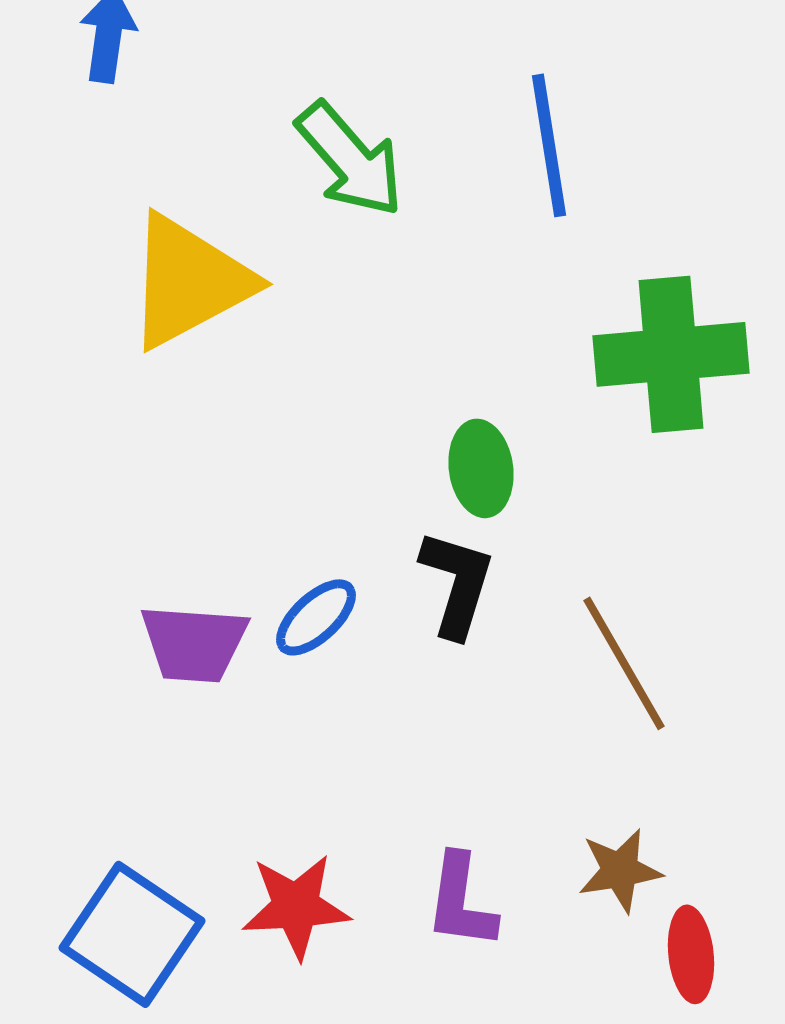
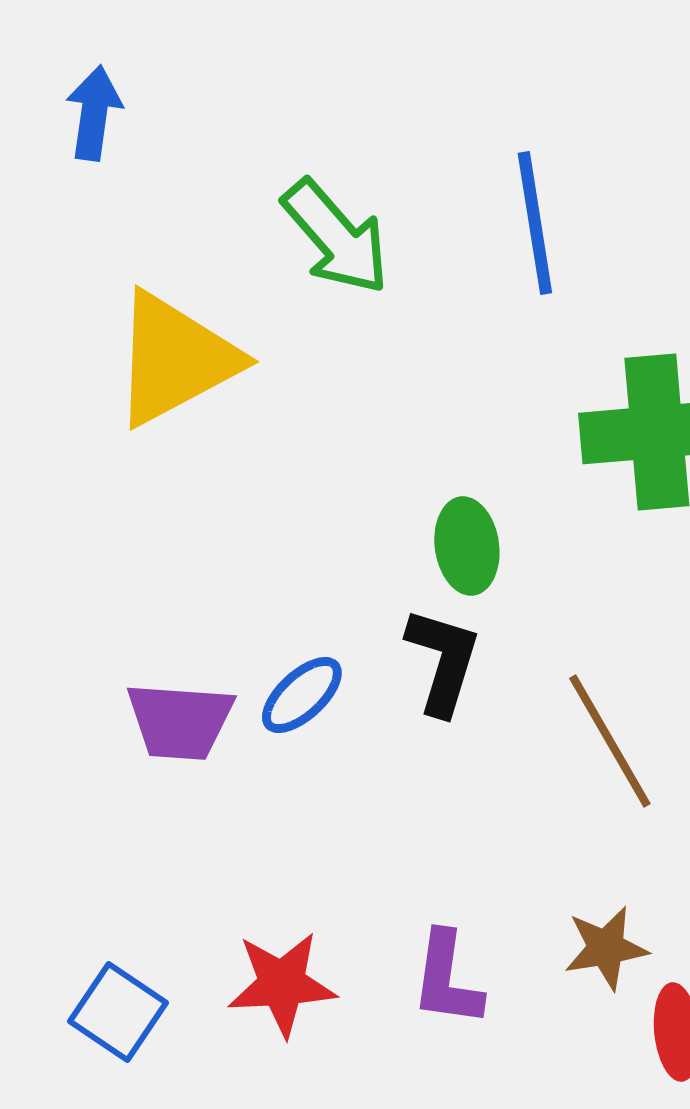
blue square: (132, 934) -> (118, 1012), size x0.7

